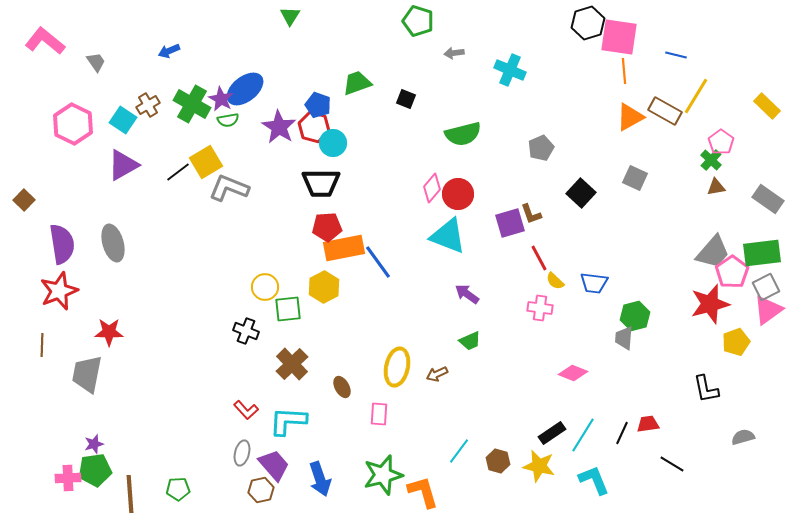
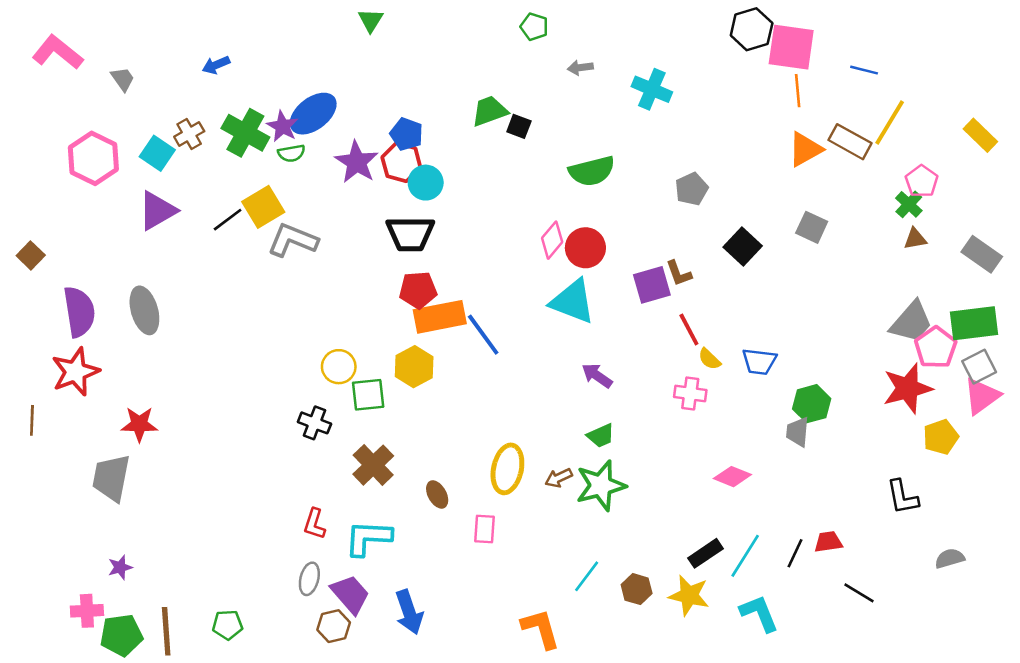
green pentagon: (418, 21) -> (534, 27), size x0.7
green trapezoid: (357, 83) -> (490, 111), moved
brown line: (42, 345) -> (32, 420), moved
red L-shape: (246, 410) -> (314, 524), turned 60
green pentagon: (95, 470) -> (121, 635), moved
green star: (383, 475) -> (601, 486), moved

